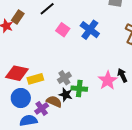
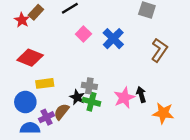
red diamond: (17, 73) -> (30, 58), moved
gray cross: (64, 78) -> (89, 86), moved, turned 32
black star: (66, 95) -> (77, 97), moved
brown semicircle: (54, 102) -> (62, 112), turned -84

